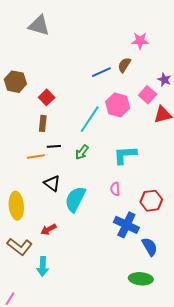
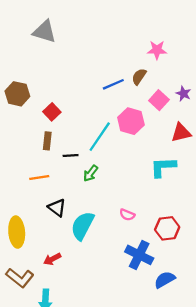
pink square: (148, 95) -> (159, 100), moved
black line: (54, 146) -> (71, 155), moved
cyan L-shape: (125, 155) -> (163, 167), moved
pink semicircle: (115, 189) -> (127, 215), turned -64
blue semicircle: (150, 247) -> (165, 280), turned -90

